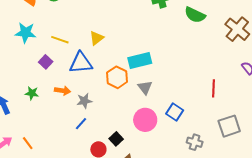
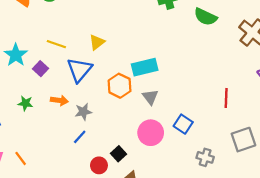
cyan star: (26, 33) -> (16, 55), moved, turned 30
blue triangle: (81, 63) -> (79, 70), turned -45

